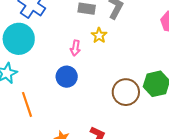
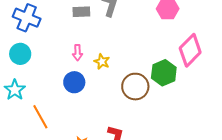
yellow star: (99, 35) -> (102, 62), moved
cyan circle: (19, 39) -> (20, 54), size x0.7

